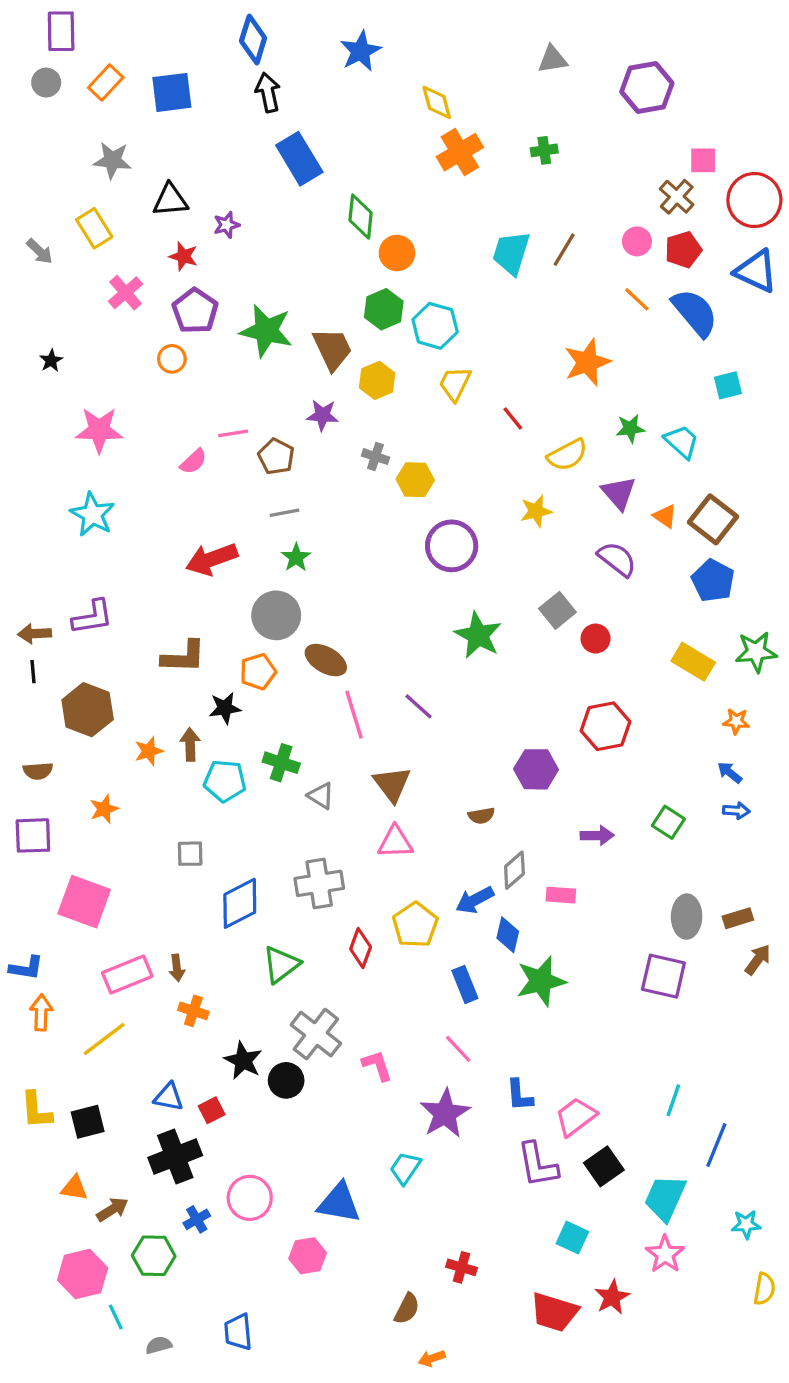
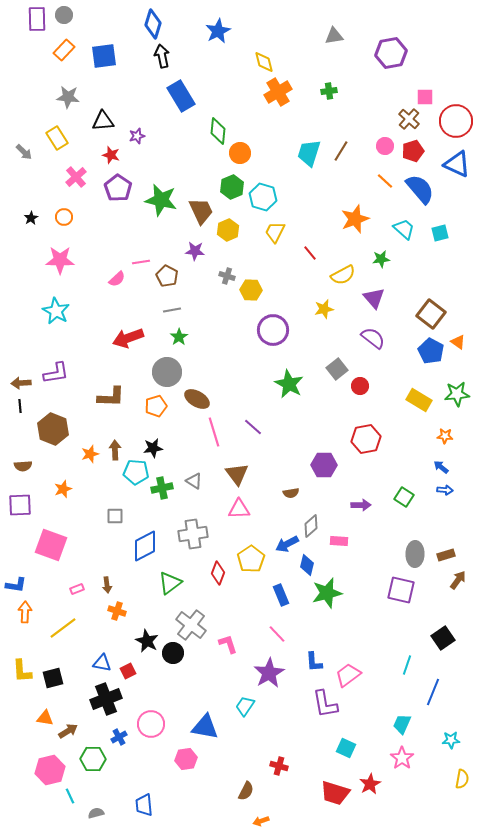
gray circle: (46, 83) -> (64, 15), moved
orange circle: (172, 359) -> (64, 217), moved
cyan trapezoid: (682, 442) -> (404, 229), moved
orange triangle: (665, 516) -> (458, 342), moved
black star: (225, 708) -> (153, 448), moved
green cross: (281, 763) -> (162, 488), moved, turned -30
pink rectangle: (127, 974) -> (77, 589), size x0.5
black square: (604, 1166) -> (443, 638), moved
cyan trapezoid: (665, 1198) -> (402, 724), size x0.7

